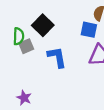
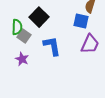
gray square: (26, 46) -> (24, 36), turned -32
purple star: (24, 98) -> (22, 59), moved

